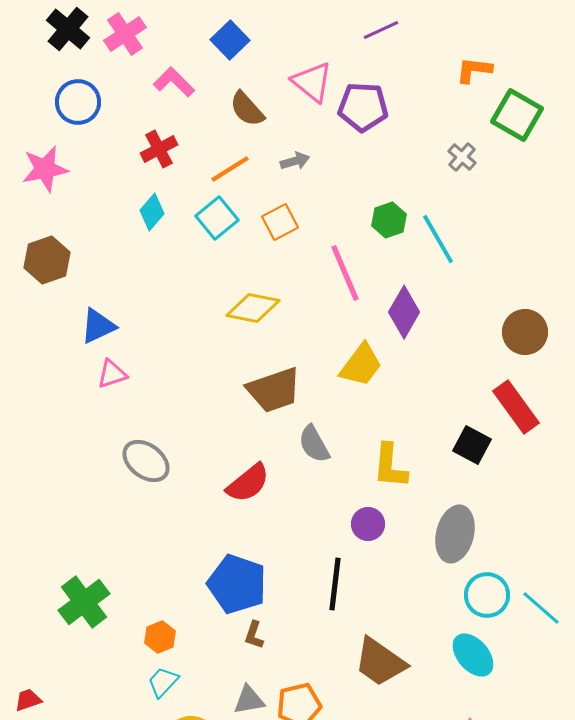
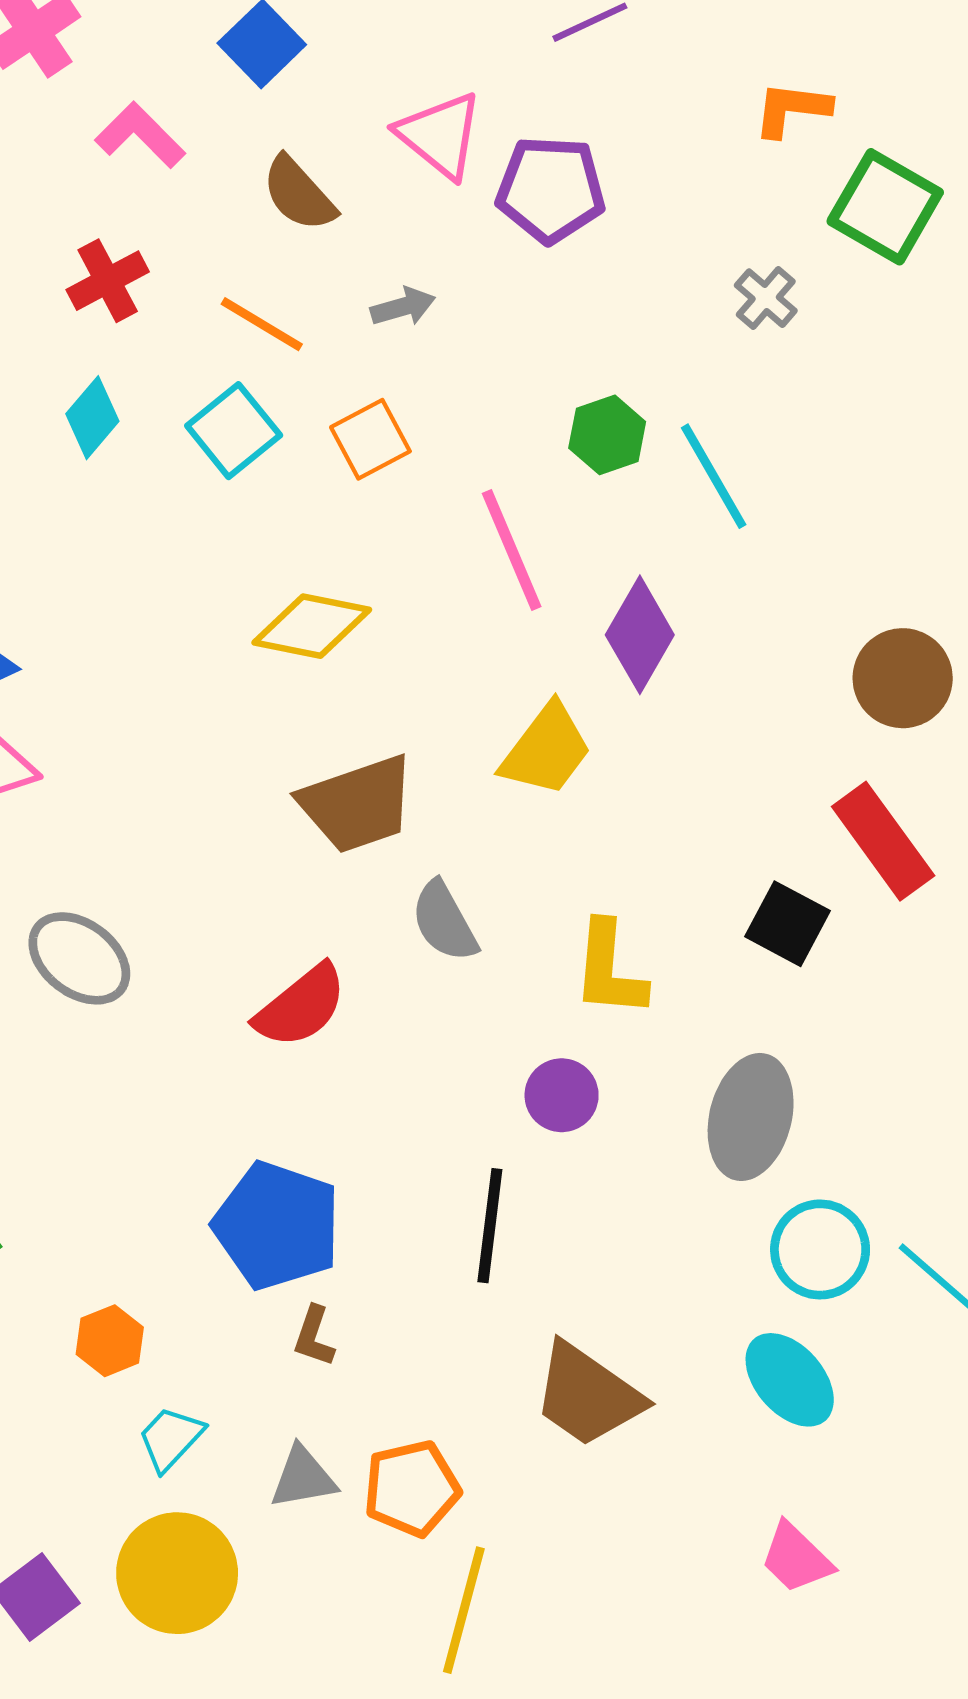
orange line: (230, 169) -> (262, 324), turned 63
cyan trapezoid: (163, 682) -> (171, 1438), moved

